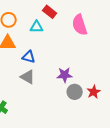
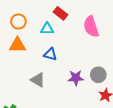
blue triangle: (29, 57) -> (50, 54), moved
gray circle: (75, 92) -> (98, 75), moved

